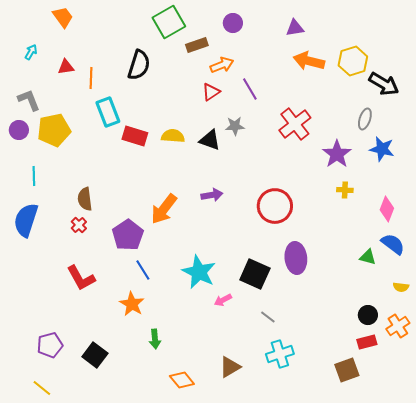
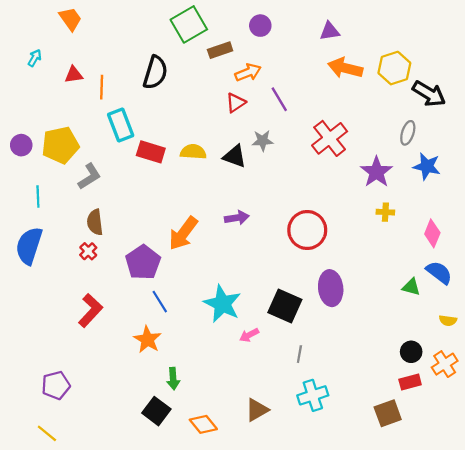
gray L-shape: (29, 100) -> (89, 176), moved, turned 80
red L-shape: (81, 278) -> (90, 310), turned -108
gray line: (268, 317) -> (299, 354), turned 63
black square: (95, 355) -> (156, 411), moved

